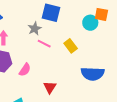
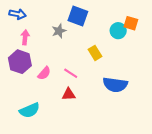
pink line: (44, 44) -> (71, 73), moved
red triangle: (50, 87) -> (69, 94), turned 48

